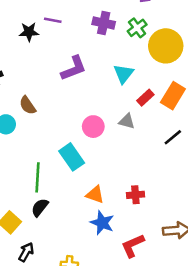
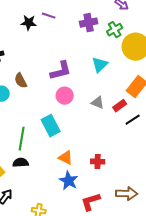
purple cross: (104, 23) -> (89, 23), turned -30
purple L-shape: (74, 68) -> (61, 71), moved
red rectangle: (145, 98) -> (120, 106), moved
pink circle: (93, 127) -> (65, 96), moved
black semicircle: (40, 207) -> (21, 163), turned 42

